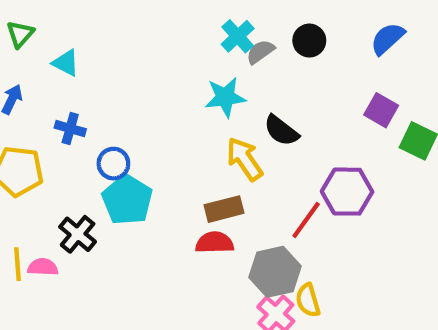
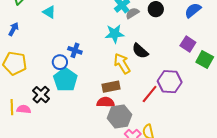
cyan triangle: (66, 63) -> (49, 12), moved
blue cross: (70, 128) -> (75, 50), moved
gray hexagon: (275, 272) -> (119, 116), moved

